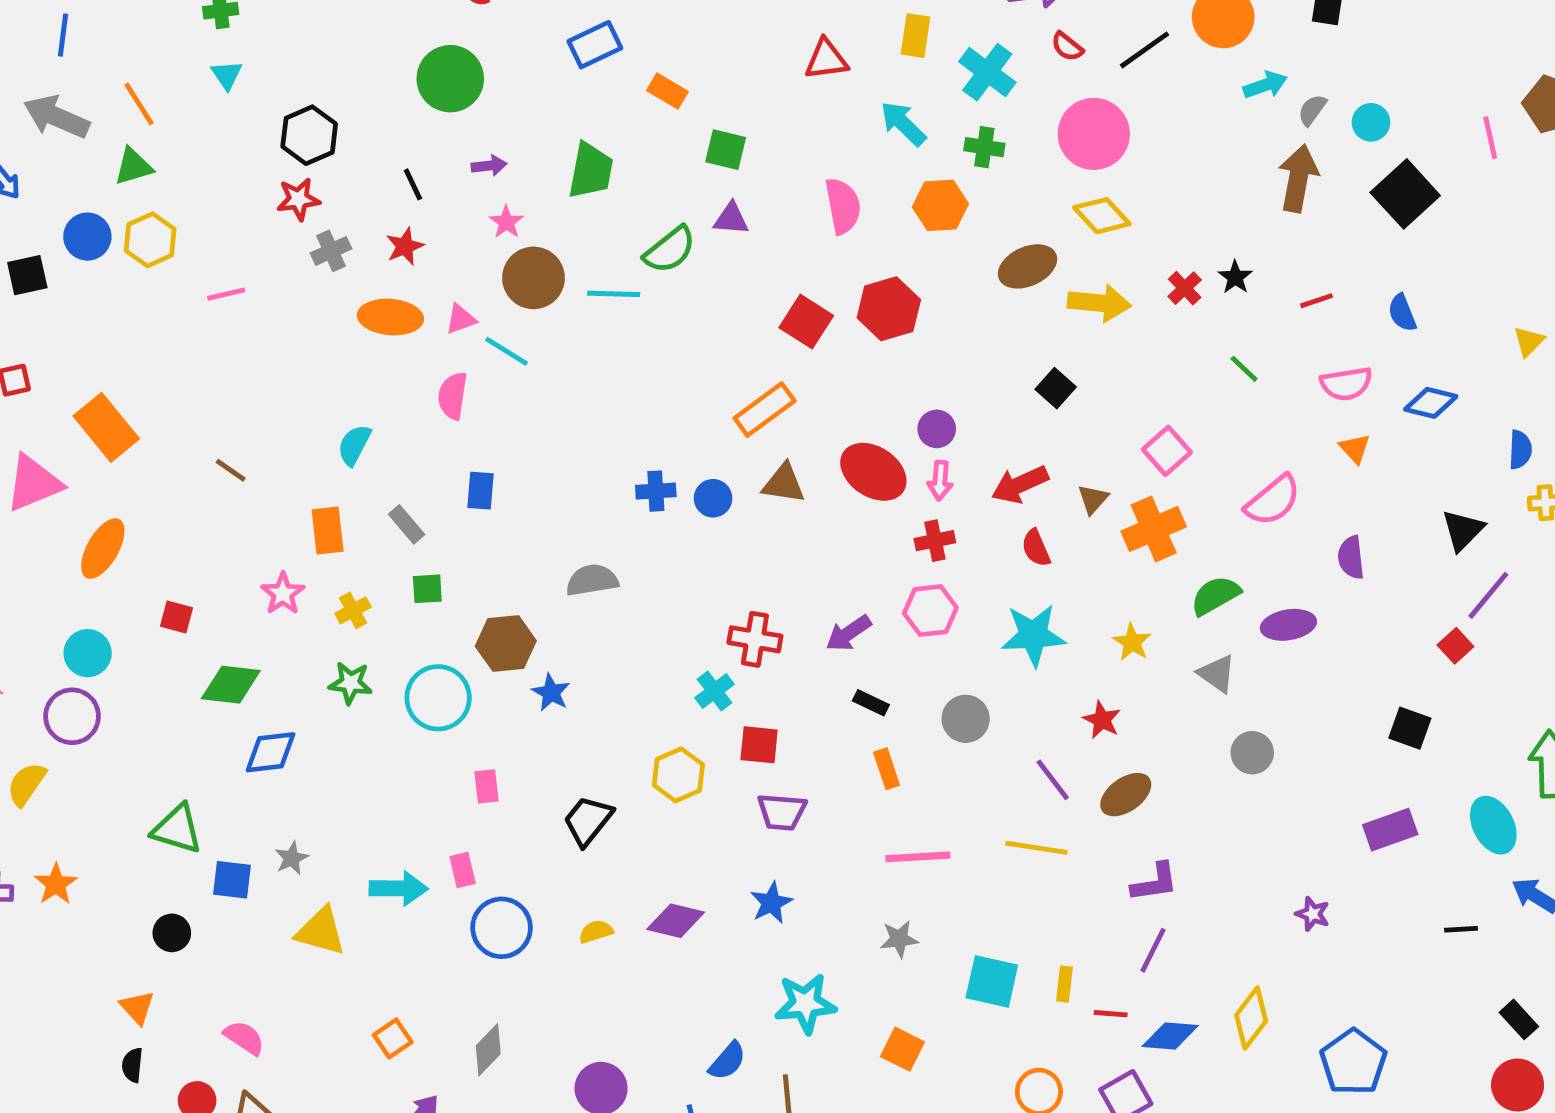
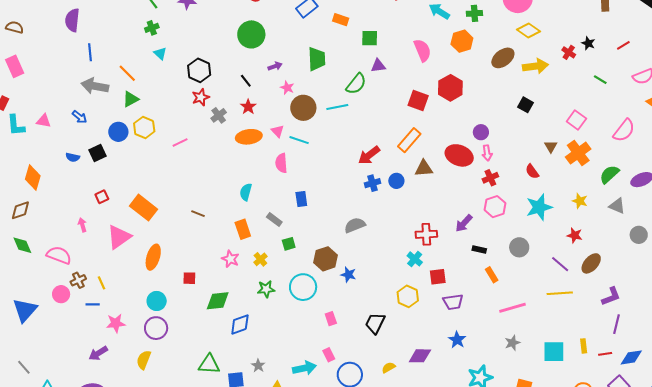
pink triangle: (461, 319) -> (278, 131), turned -40
red arrow: (1020, 484) -> (369, 155), moved

